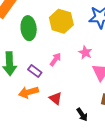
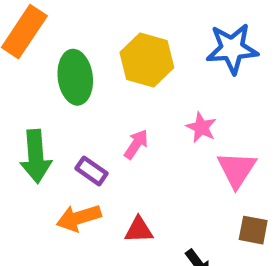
red triangle: (56, 98) -> (139, 230), turned -40

